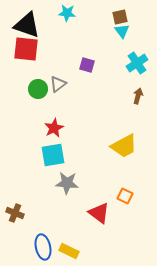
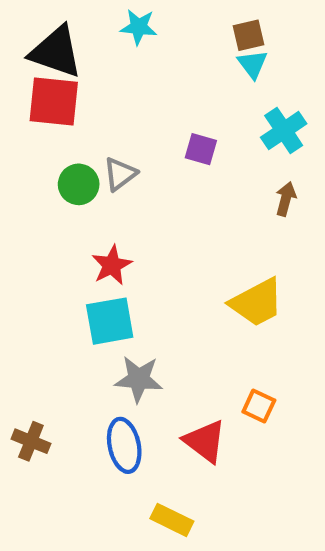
purple square: (87, 65) -> (201, 149), moved
blue ellipse: (43, 247) -> (124, 445), moved
yellow rectangle: (69, 251) -> (172, 520), moved

